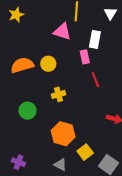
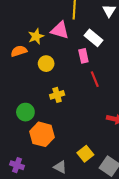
yellow star: (16, 15) -> (36, 36), moved
white rectangle: (95, 39) -> (94, 38), turned -60
orange semicircle: (22, 65) -> (19, 51), moved, size x0.7
orange hexagon: (63, 134) -> (42, 134), moved

